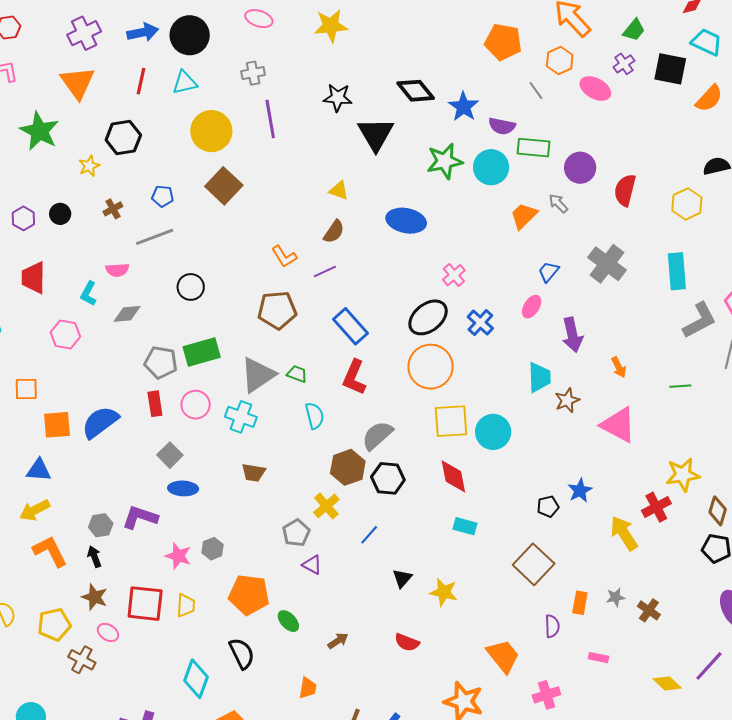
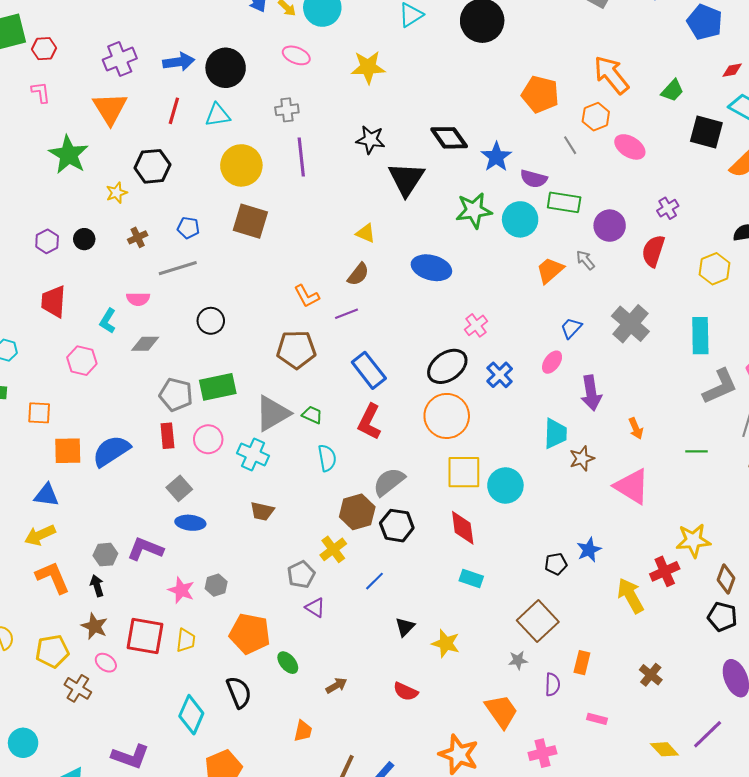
purple cross: (624, 64) -> (668, 208), moved
brown square: (224, 186) -> (250, 221), turned -30
gray star: (616, 597) -> (518, 660), moved

